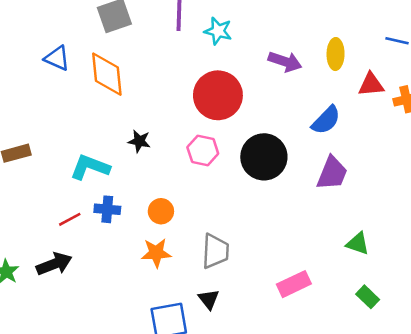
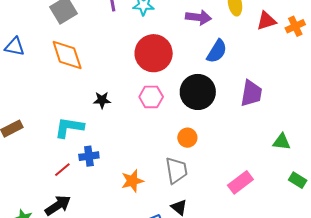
blue triangle: (57, 58) -> (15, 47), moved
blue semicircle: (326, 120) -> (217, 51), moved
orange circle: (161, 211) -> (187, 138), moved

